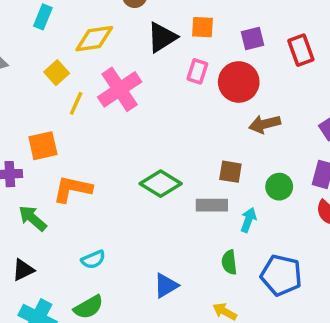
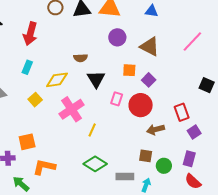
orange square: (202, 27) -> (129, 70), moved
black triangle: (162, 37) -> (96, 79), turned -30
purple square: (253, 39) -> (149, 80), turned -32
red rectangle: (301, 50) -> (182, 112), moved
yellow line: (76, 103) -> (92, 130), moved
brown square: (230, 172) -> (146, 156), moved

